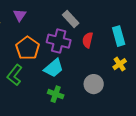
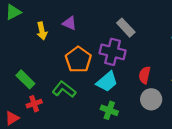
purple triangle: (20, 15) -> (70, 23), turned -40
red semicircle: (88, 40) -> (145, 75), moved
green L-shape: (15, 75) -> (64, 89), turned 90

